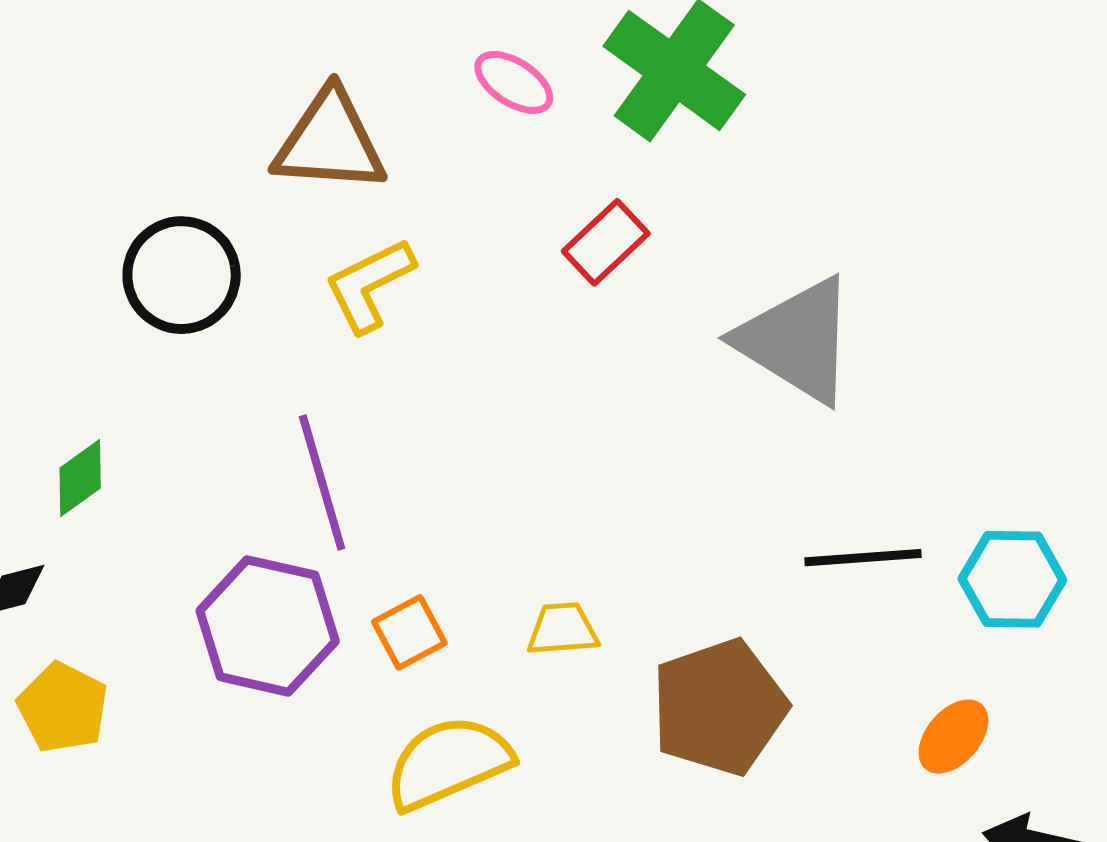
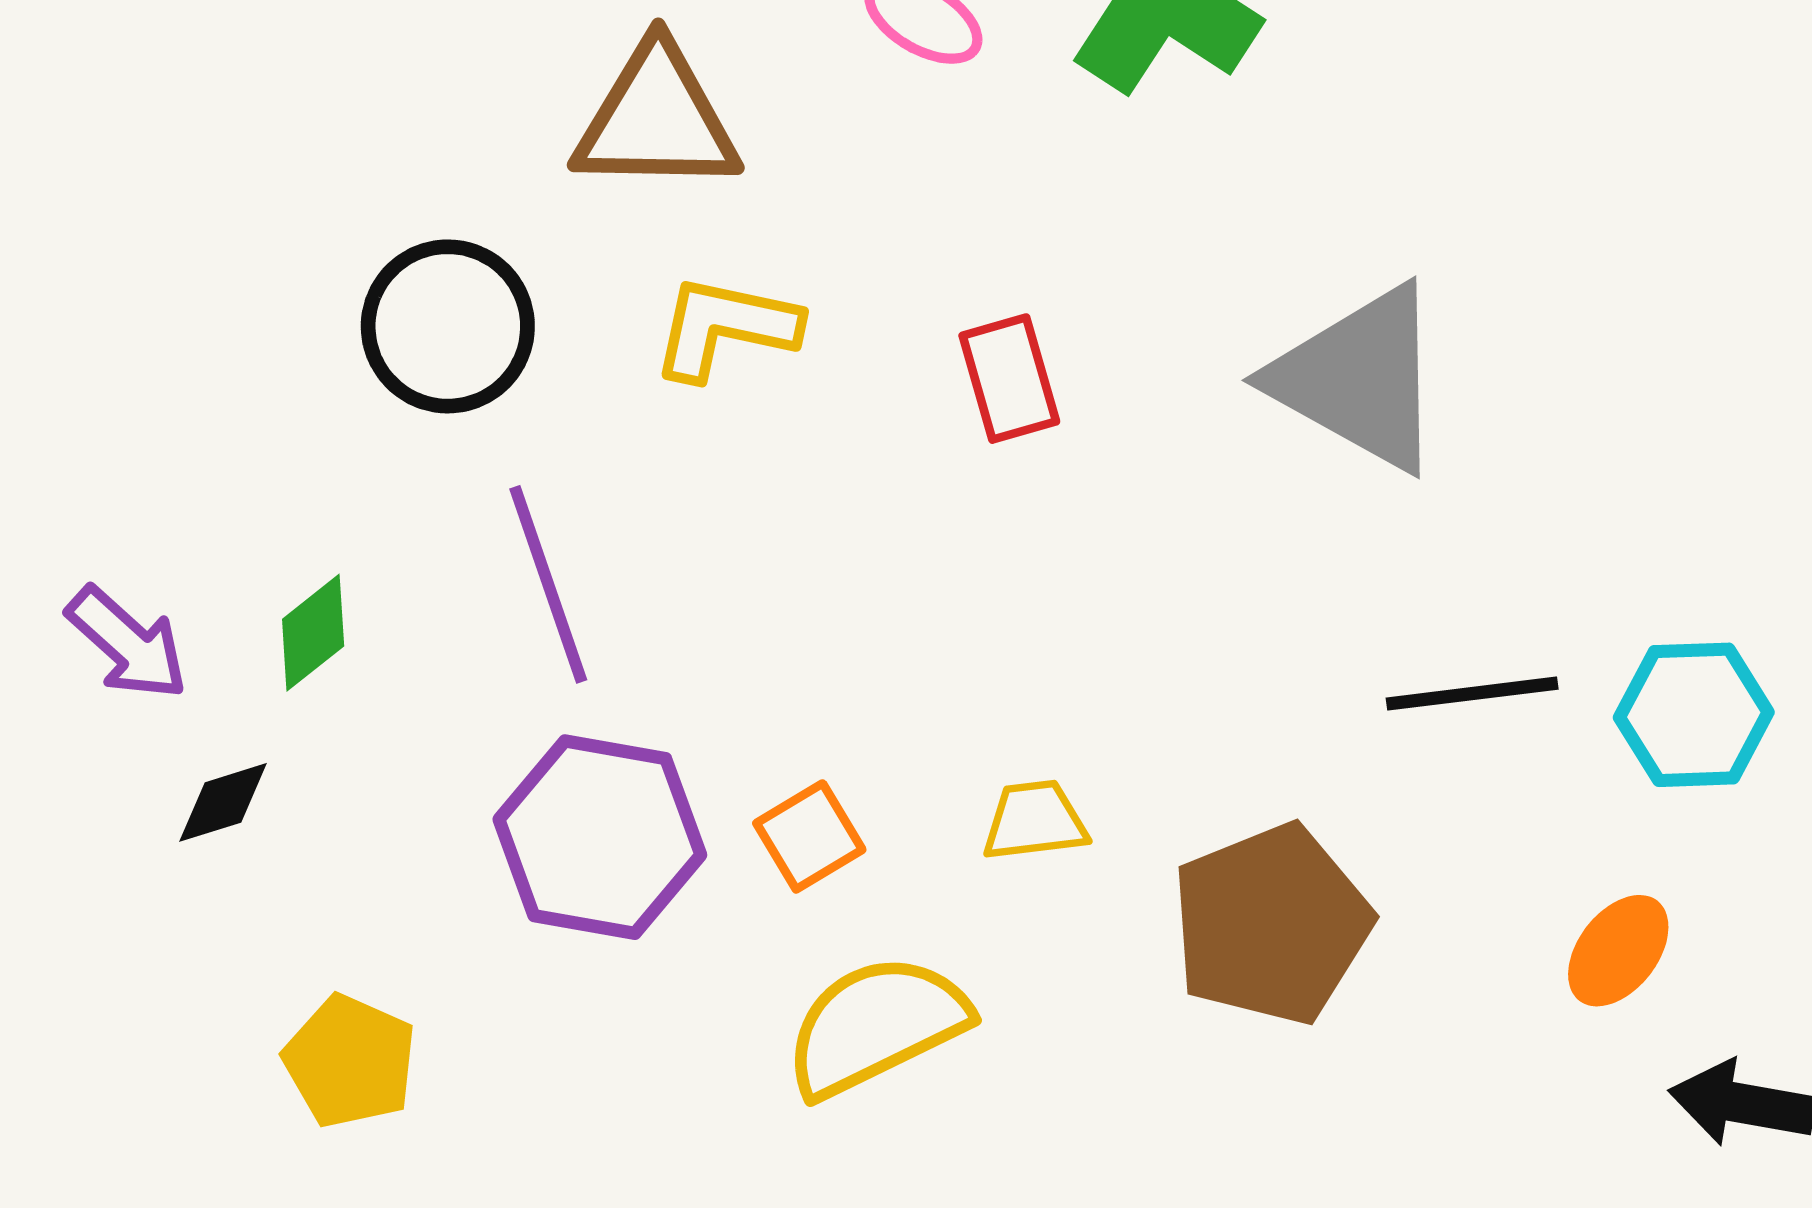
red rectangle: (606, 242) -> (1009, 379), moved, turned -60
yellow L-shape: (369, 285) -> (725, 327), turned 41
purple line: (322, 483) -> (548, 584), moved
yellow pentagon: (63, 708) -> (350, 1061), moved

